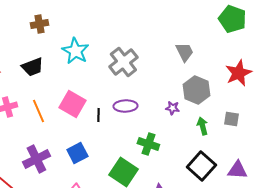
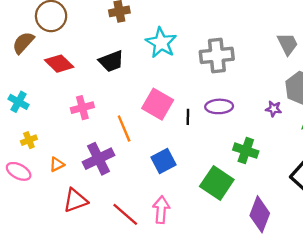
gray cross: (123, 62) -> (217, 55), turned 32
orange line: (38, 111) -> (124, 128), moved
purple cross: (36, 159) -> (99, 159), moved

